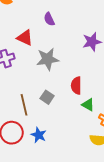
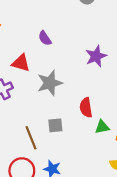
gray square: (47, 97) -> (55, 125), turned -32
green triangle: (88, 105) -> (102, 127), turned -32

